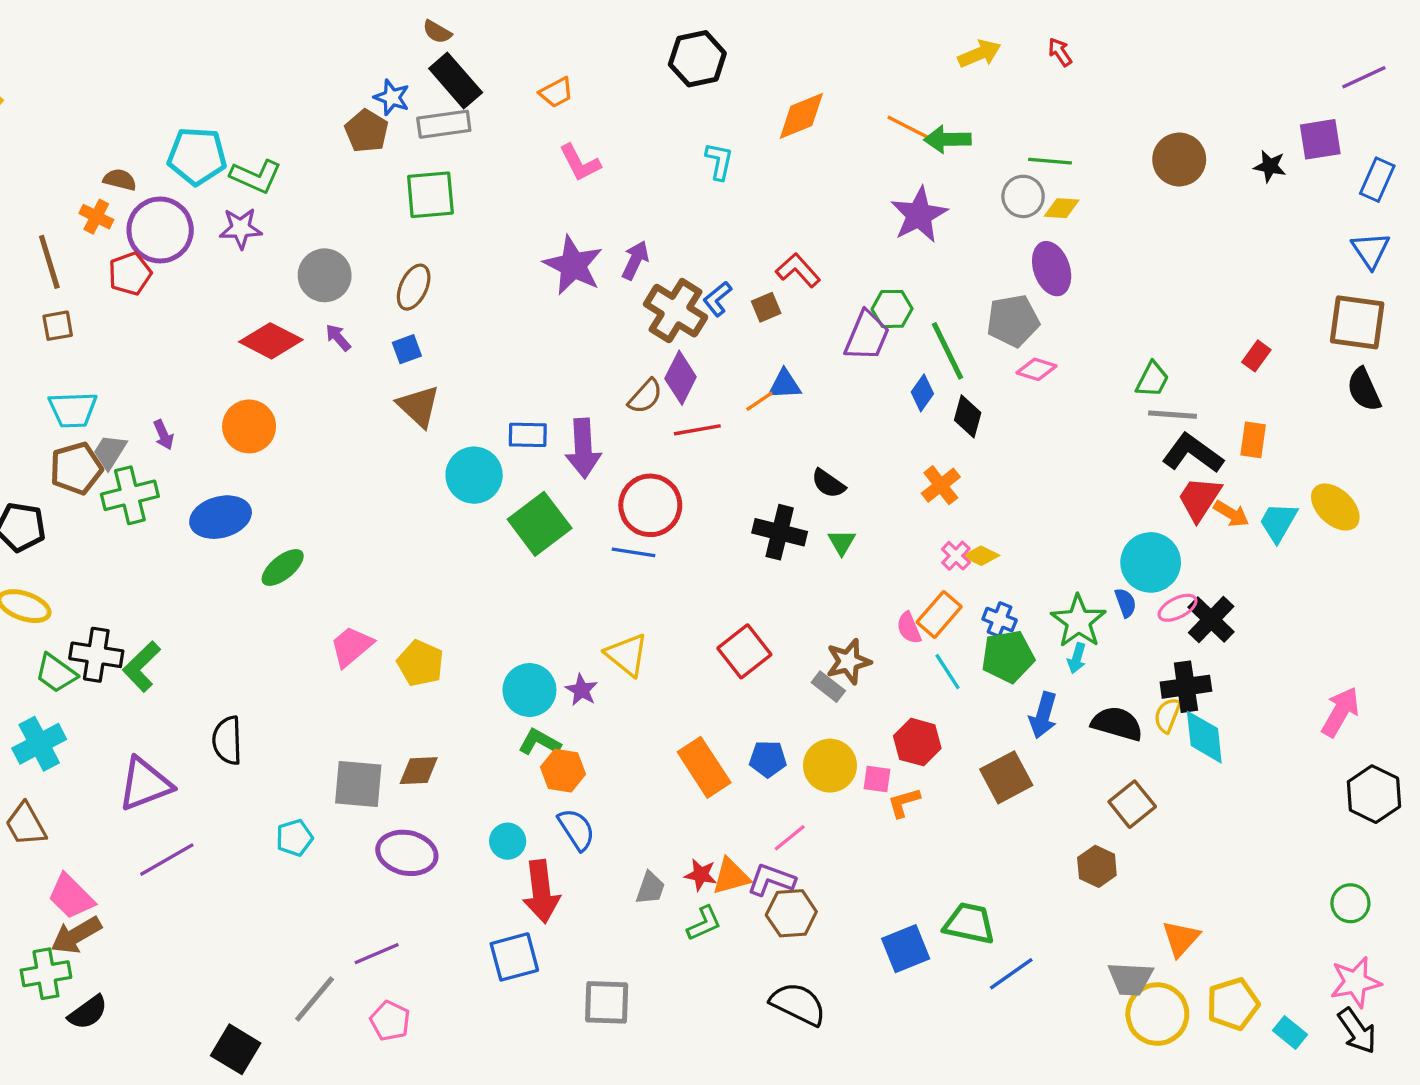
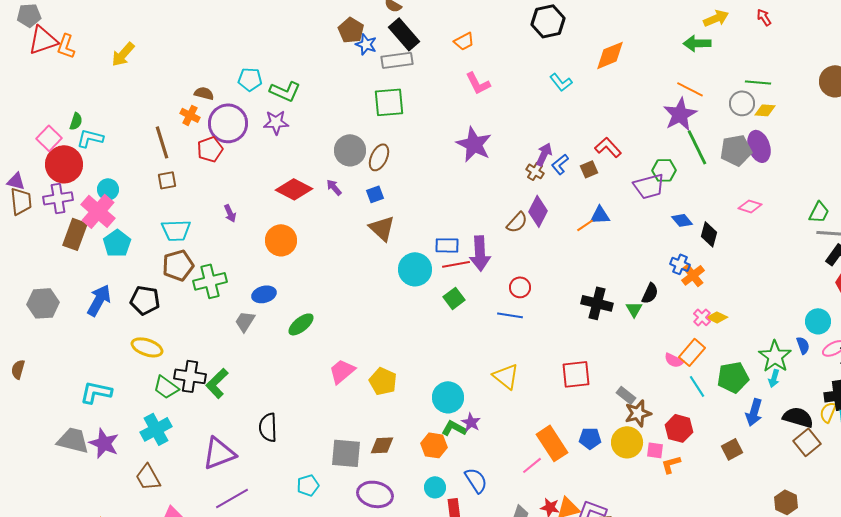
orange line: (909, 128) -> (690, 89), moved
brown pentagon: (367, 131) -> (351, 30), moved
green arrow: (947, 139) -> (697, 43), moved
cyan pentagon: (197, 156) -> (250, 79), size x0.7
cyan L-shape: (719, 161) -> (561, 82), turned 130
purple arrow: (635, 260) -> (544, 154), moved
gray circle: (325, 275) -> (350, 150), moved
brown cross: (676, 311) -> (535, 171), size x0.5
gray pentagon: (1013, 321) -> (736, 150), moved
purple trapezoid: (867, 336) -> (649, 186), turned 52
green line: (947, 351) -> (697, 147), moved
blue diamond: (922, 393) -> (682, 220), turned -75
red line: (697, 430) -> (456, 264), moved
purple arrow: (163, 435) -> (230, 213), moved
gray trapezoid: (110, 452) -> (245, 321), moved
black semicircle: (828, 484) -> (650, 293), moved, turned -100
red circle: (650, 505) -> (520, 287), size x0.6
blue ellipse: (221, 517) -> (264, 294), size x0.7
green square: (540, 524) -> (454, 298), size x0.6
cyan circle: (1151, 562) -> (818, 321), size x0.7
blue cross: (1000, 620) -> (680, 264), moved
pink semicircle: (909, 628) -> (674, 360), turned -42
red square: (744, 651) -> (576, 374), turned 32
brown star: (848, 661) -> (638, 413), moved
purple star: (581, 690) -> (471, 422), moved
orange hexagon: (563, 771) -> (434, 445), moved
brown square: (1006, 777) -> (732, 449), size x0.7
brown square: (1132, 804) -> (807, 442), moved
pink line: (790, 838) -> (532, 465), moved

